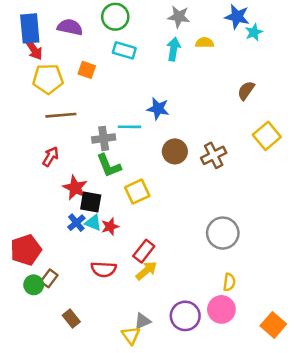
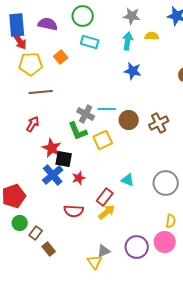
orange square: (87, 70) -> (61, 57), turned 32
blue star: (158, 109) -> (133, 71), moved
cyan line: (130, 127) -> (107, 109), moved
gray cross: (104, 138) -> (86, 114), moved, turned 36
yellow square: (137, 192) -> (103, 140), moved
blue cross: (76, 223) -> (53, 175), size x1.5
cyan triangle: (93, 223) -> (128, 180), moved
brown rectangle: (49, 278) -> (36, 233), moved

